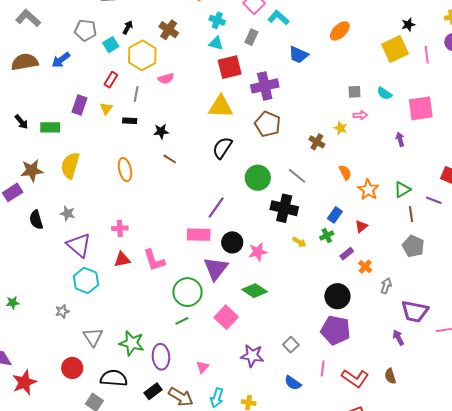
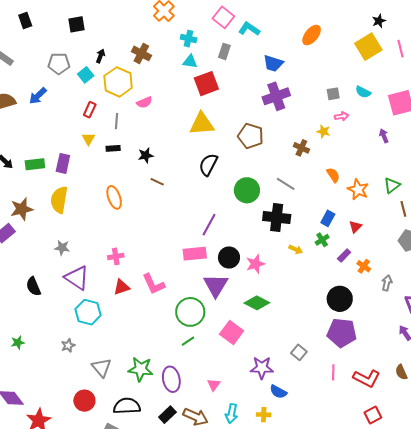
purple cross: (265, 86) -> (276, 96), moved
purple rectangle: (79, 105) -> (63, 163), moved
black semicircle: (36, 220) -> (33, 286), moved
blue semicircle: (293, 383) -> (278, 392), moved

